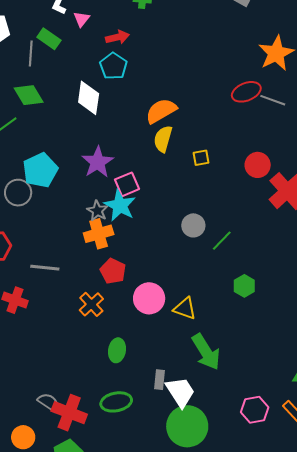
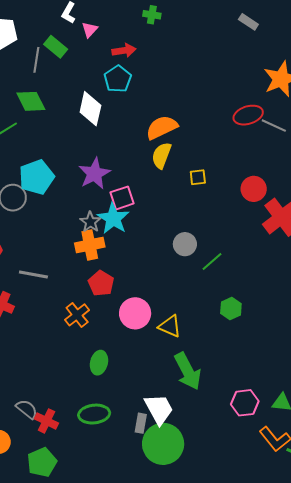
gray rectangle: (159, 380) -> (141, 423), moved
pink hexagon: (255, 410) -> (245, 403), moved
red cross: (69, 413) -> (46, 421), size x0.7

